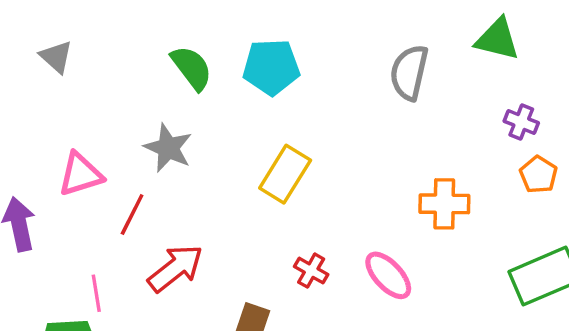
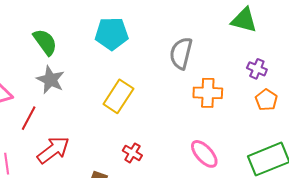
green semicircle: (192, 68) -> (45, 42), moved
gray semicircle: (409, 73) -> (181, 53), moved
orange cross: (444, 204) -> (208, 93), moved
pink ellipse: (388, 275) -> (204, 154), moved

